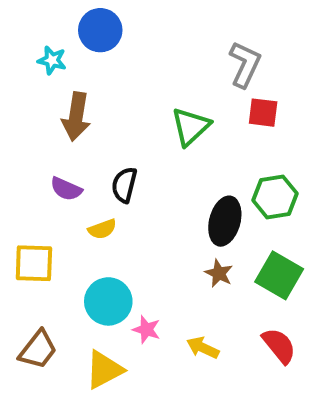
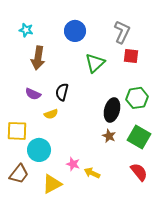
blue circle: (100, 30) -> (75, 31), moved
cyan circle: (108, 301) -> (39, 150), moved
yellow arrow: (203, 348) -> (92, 173), moved

